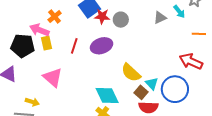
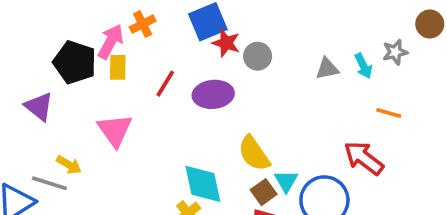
pink arrow: (39, 30) -> (111, 42), turned 84

